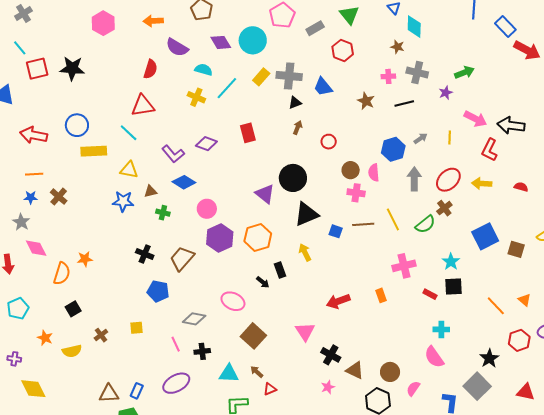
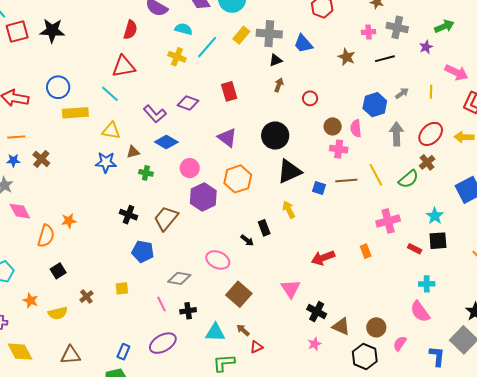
purple triangle: (265, 194) -> (227, 138), moved
orange hexagon: (258, 237) -> (238, 179), moved
brown triangle: (109, 394) -> (71, 355), moved

